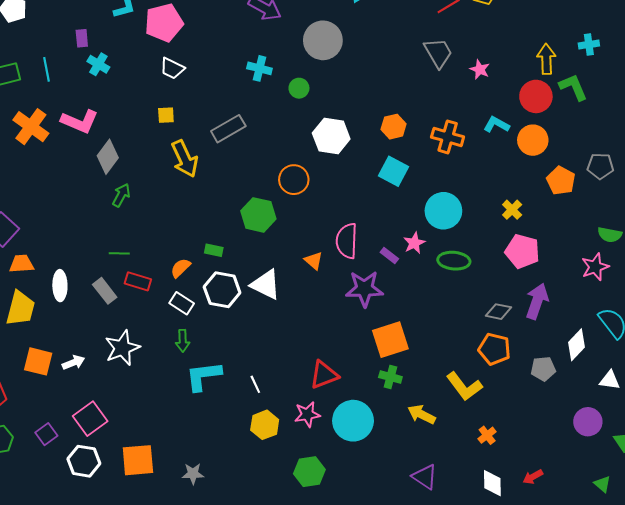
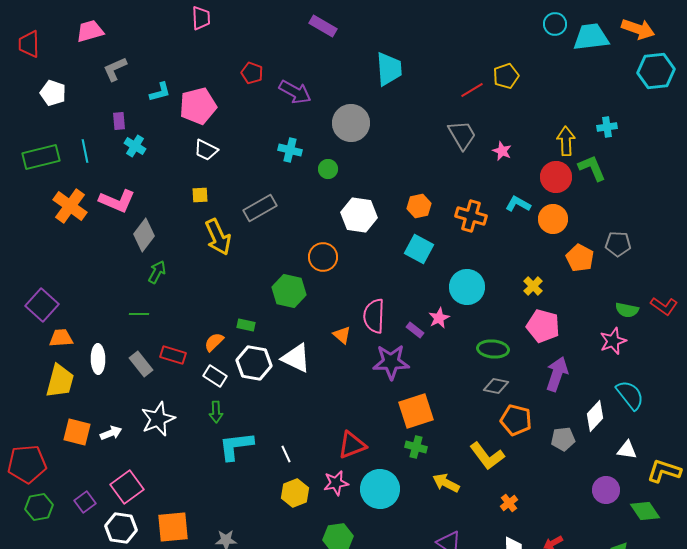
green line: (119, 253) -> (139, 314), moved
green ellipse: (454, 261) -> (493, 349), moved
gray diamond: (499, 312) -> (496, 386), moved

